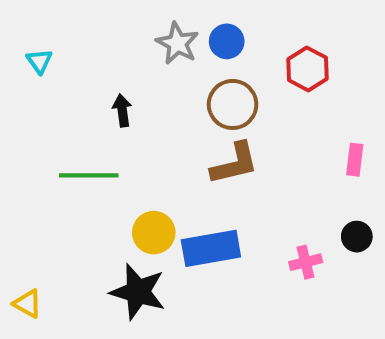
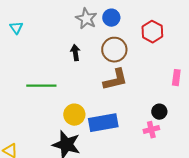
black arrow: (122, 110) -> (75, 53), moved
black circle: (357, 237) -> (159, 112), moved

